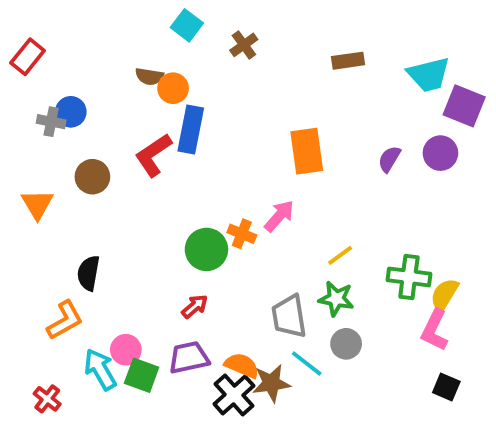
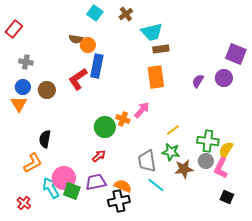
brown cross: (244, 45) -> (126, 14), moved
brown rectangle: (348, 61) -> (161, 49), moved
cyan trapezoid: (429, 74) -> (152, 32), moved
blue circle: (71, 112) -> (23, 87), moved
gray circle: (346, 344) -> (206, 161), moved
pink circle: (126, 350) -> (64, 178), size x1.5
brown star: (271, 383) -> (184, 169), moved
black cross: (234, 395) -> (119, 201), turned 30

